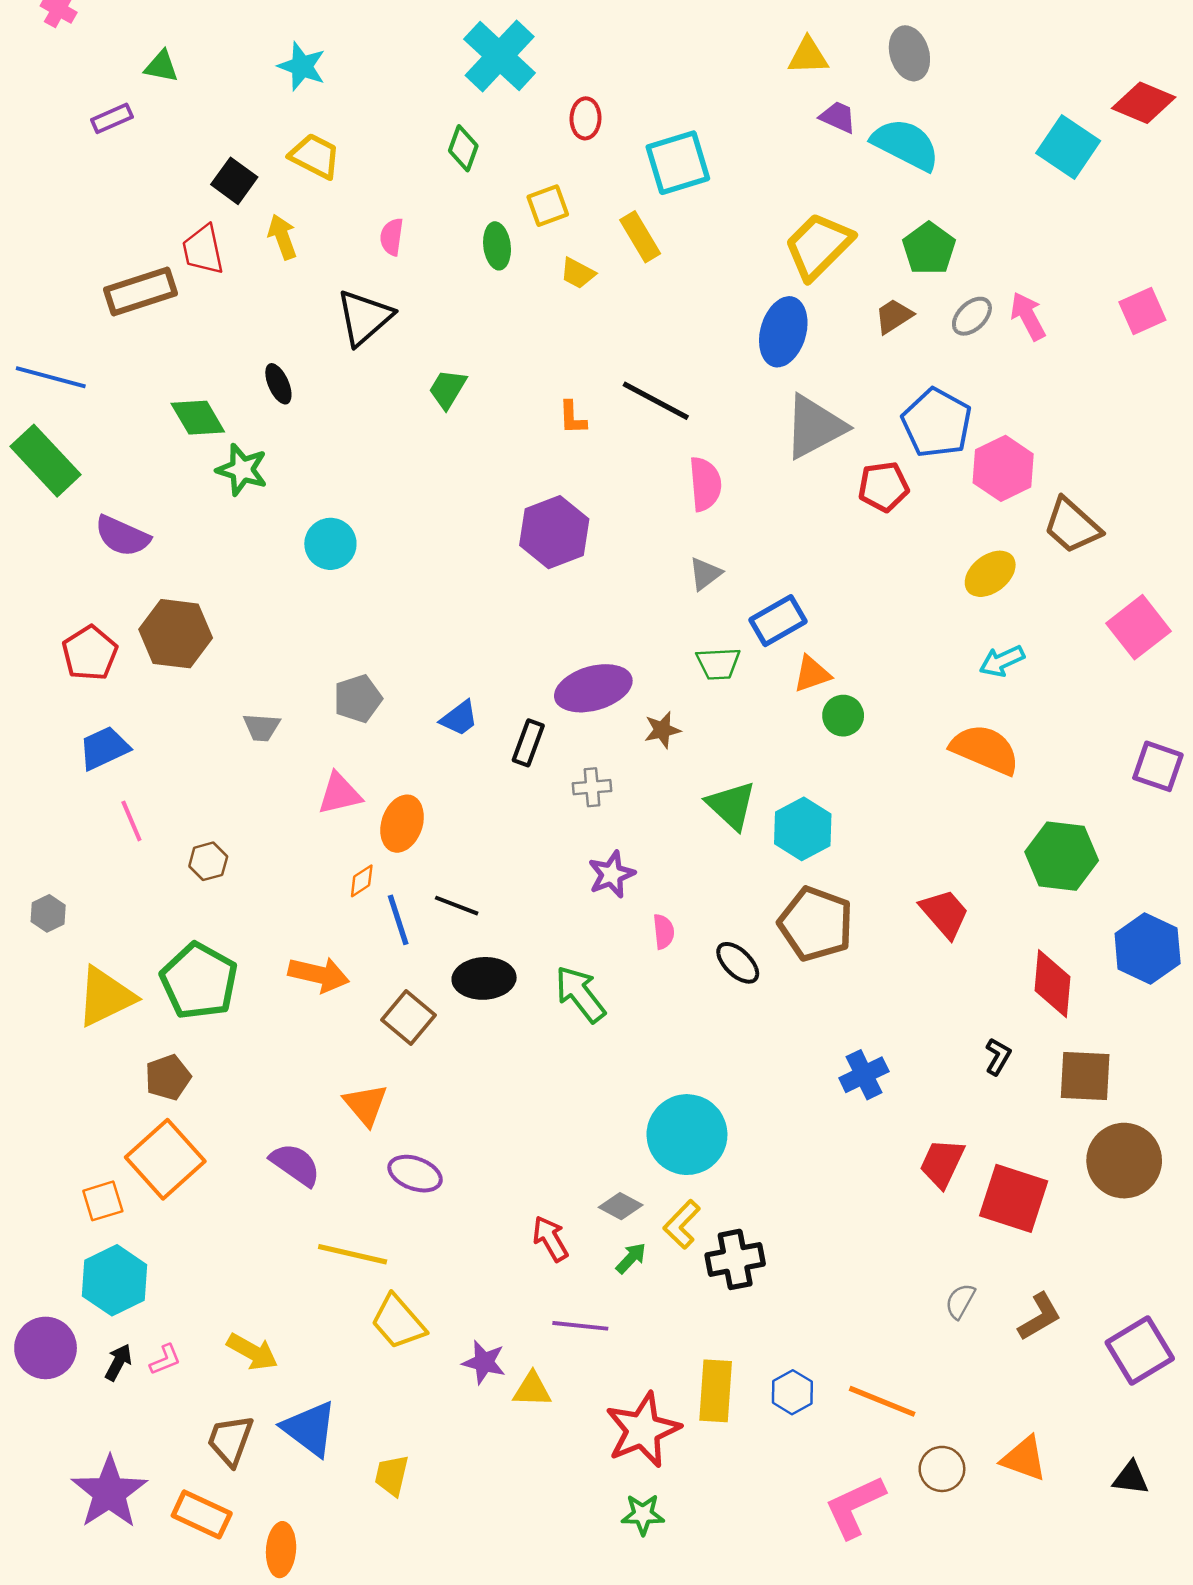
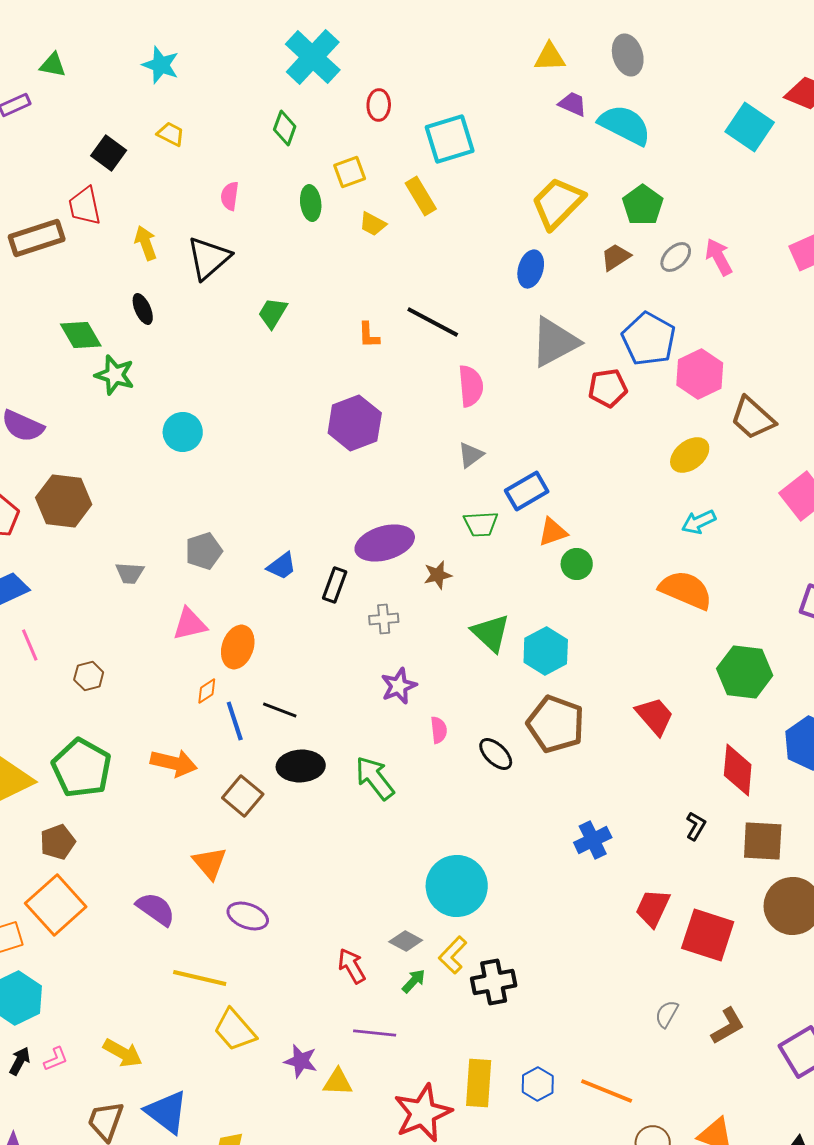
yellow trapezoid: (315, 156) -> (171, 134), size x0.7
yellow arrow: (282, 237) -> (146, 243), moved
blue ellipse: (783, 332) -> (531, 269), size x0.7

